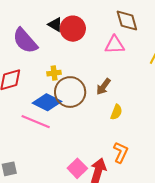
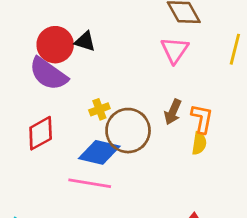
red circle: (73, 29) -> (55, 45), moved
pink triangle: (115, 45) -> (175, 50), turned -40
orange L-shape: (121, 152) -> (202, 119), moved

